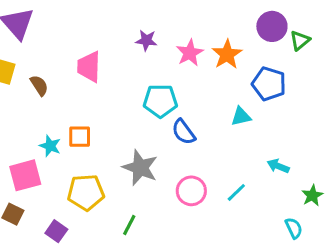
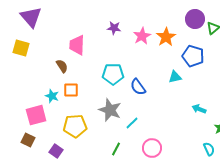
brown semicircle: (39, 85) -> (62, 66), moved
cyan pentagon: (160, 101) -> (113, 74), moved
pink circle: (191, 191) -> (152, 148), moved
cyan line: (236, 192) -> (132, 123), moved
green line: (129, 225) -> (116, 149), moved

